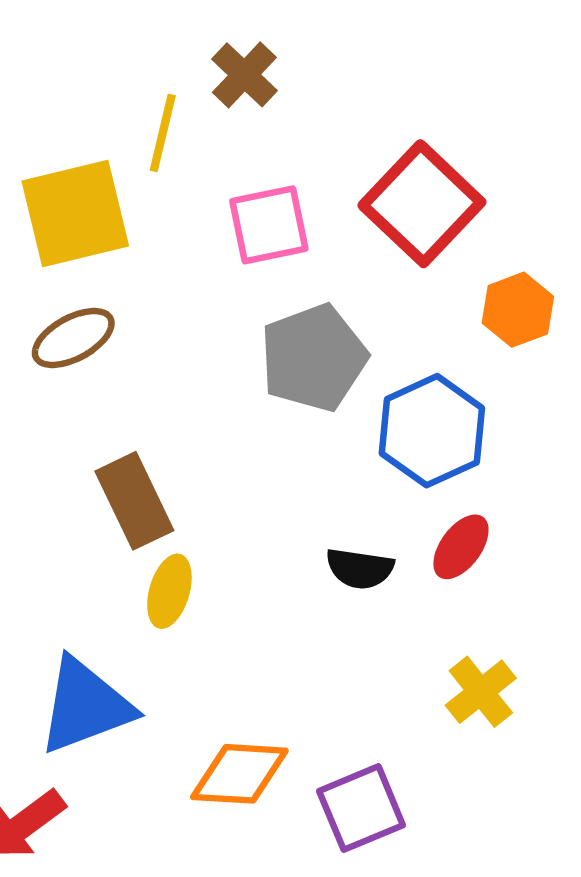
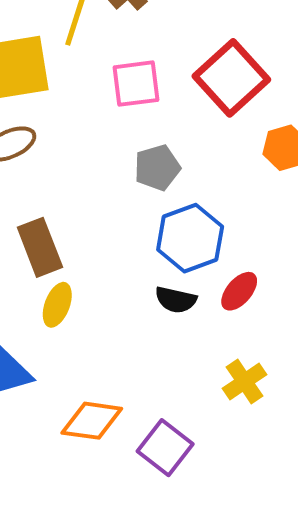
gray pentagon: (314, 358) -> (157, 168), size x0.7
blue hexagon: (432, 431) -> (190, 238), moved
purple square: (361, 808) -> (165, 448), turned -34

